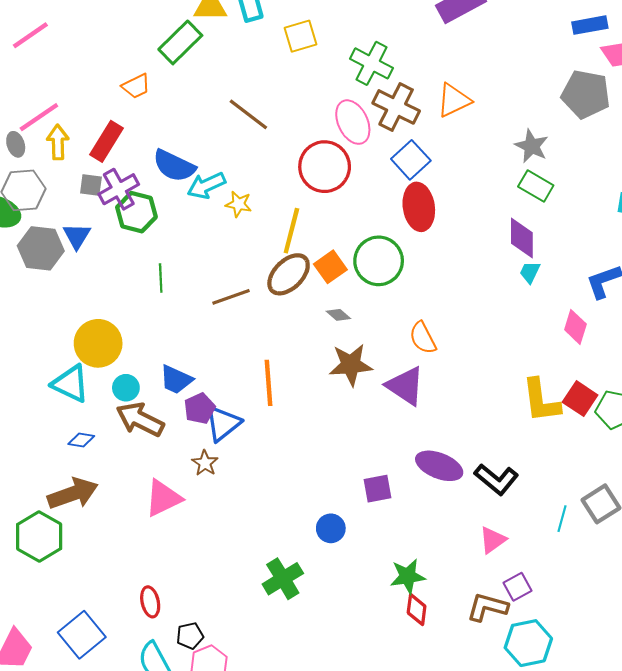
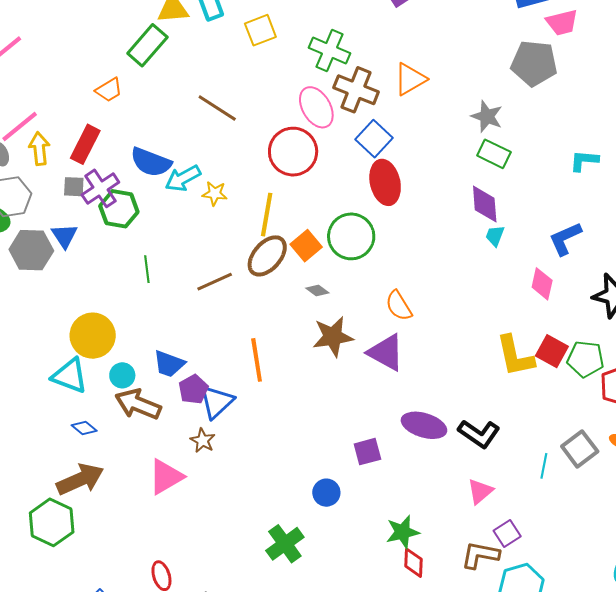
blue diamond: (81, 440) -> (84, 428), turned 35

